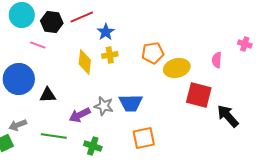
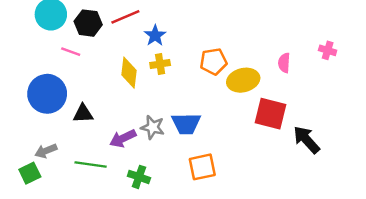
pink semicircle: (217, 60) -> (284, 63), moved

